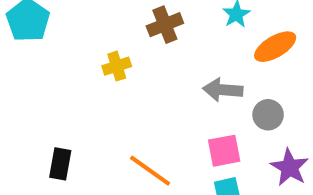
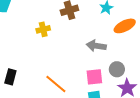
gray circle: (268, 115) -> (117, 69), moved

